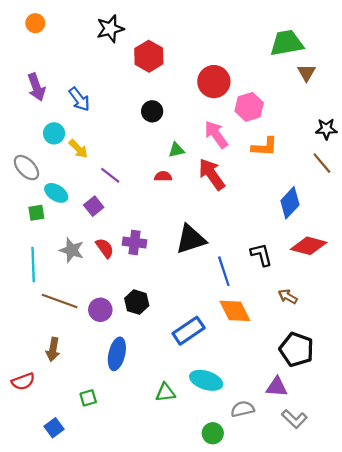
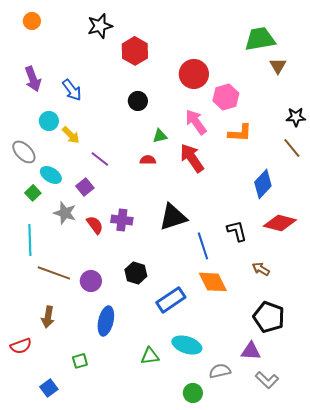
green square: (36, 213) -> (33, 193), turned -35
gray star: (72, 250) -> (65, 213), moved
black hexagon: (137, 302) -> (136, 273), moved

